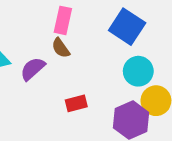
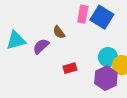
pink rectangle: (63, 20) -> (83, 14), moved
cyan circle: (138, 71) -> (108, 57), moved

